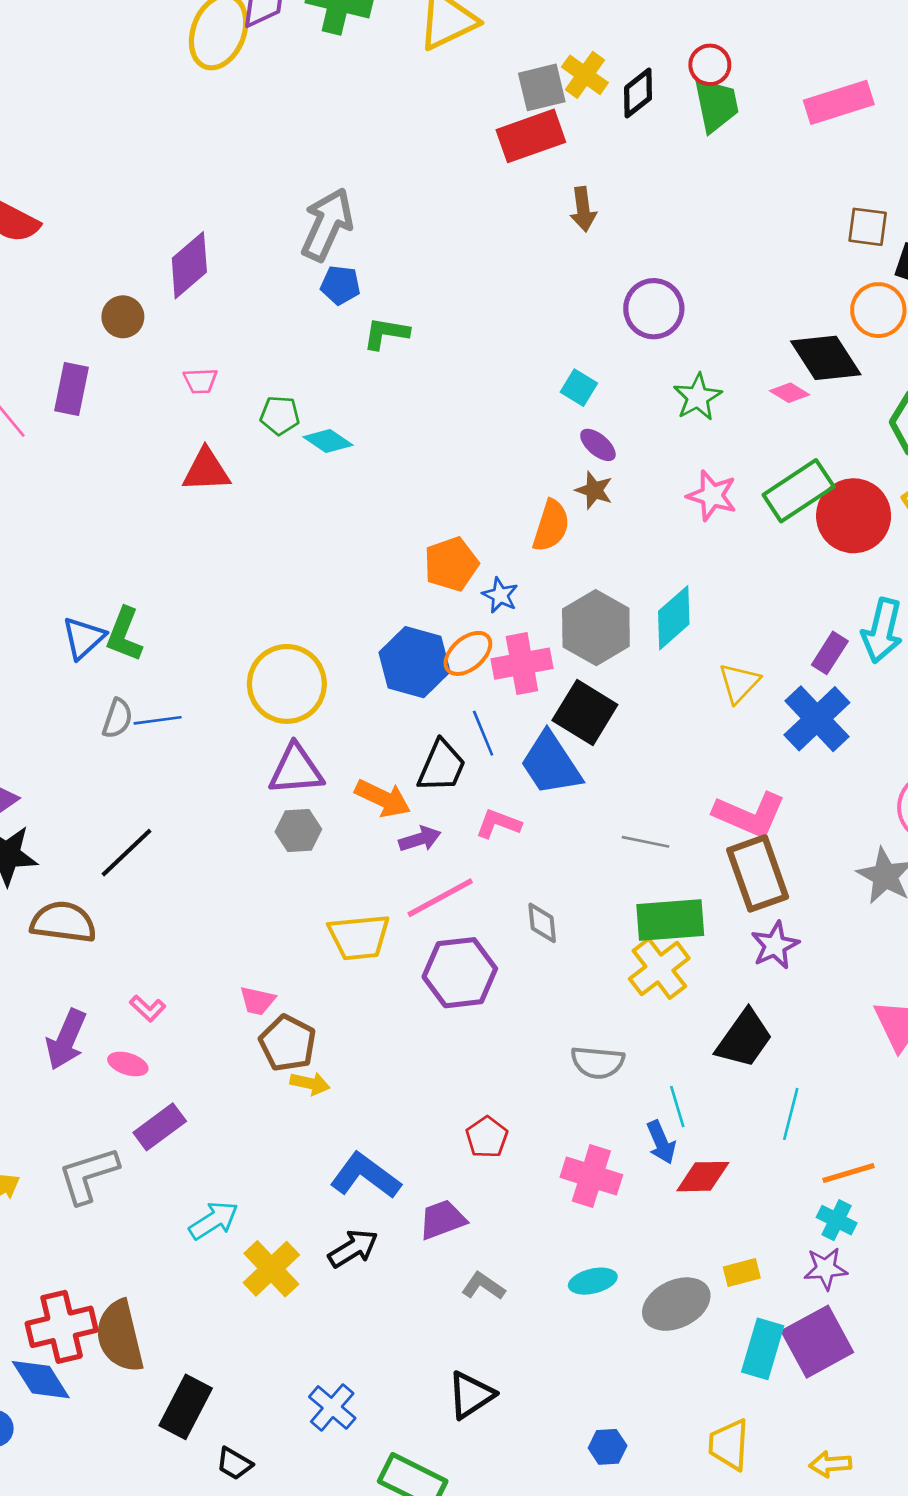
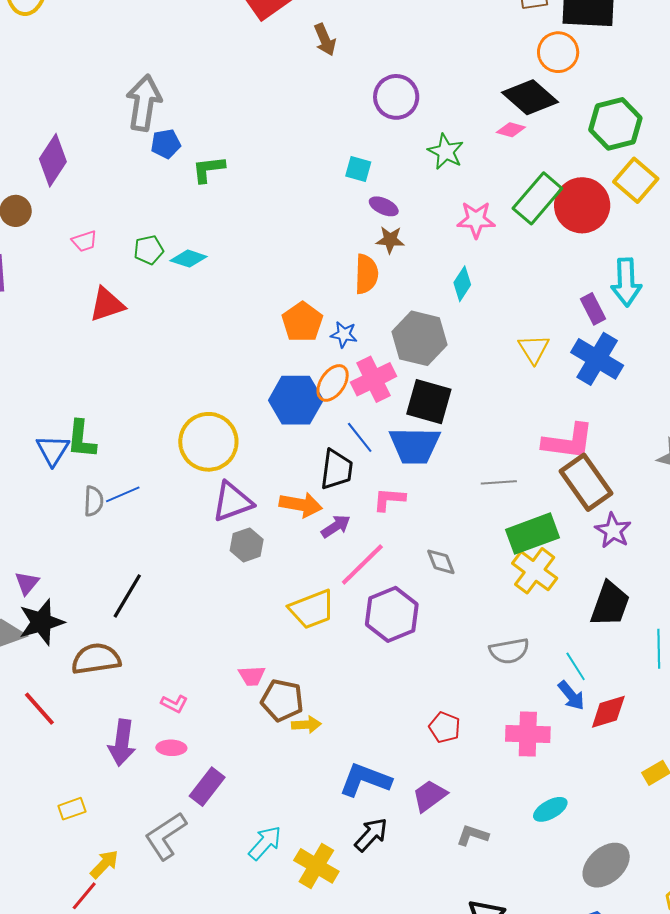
cyan diamond: (674, 618) -> (462, 284), moved, size x0.7
purple rectangle: (830, 653) -> (593, 309), turned -44
blue trapezoid: (551, 764) -> (415, 445), turned -40
gray ellipse: (676, 1304) -> (606, 865), moved

